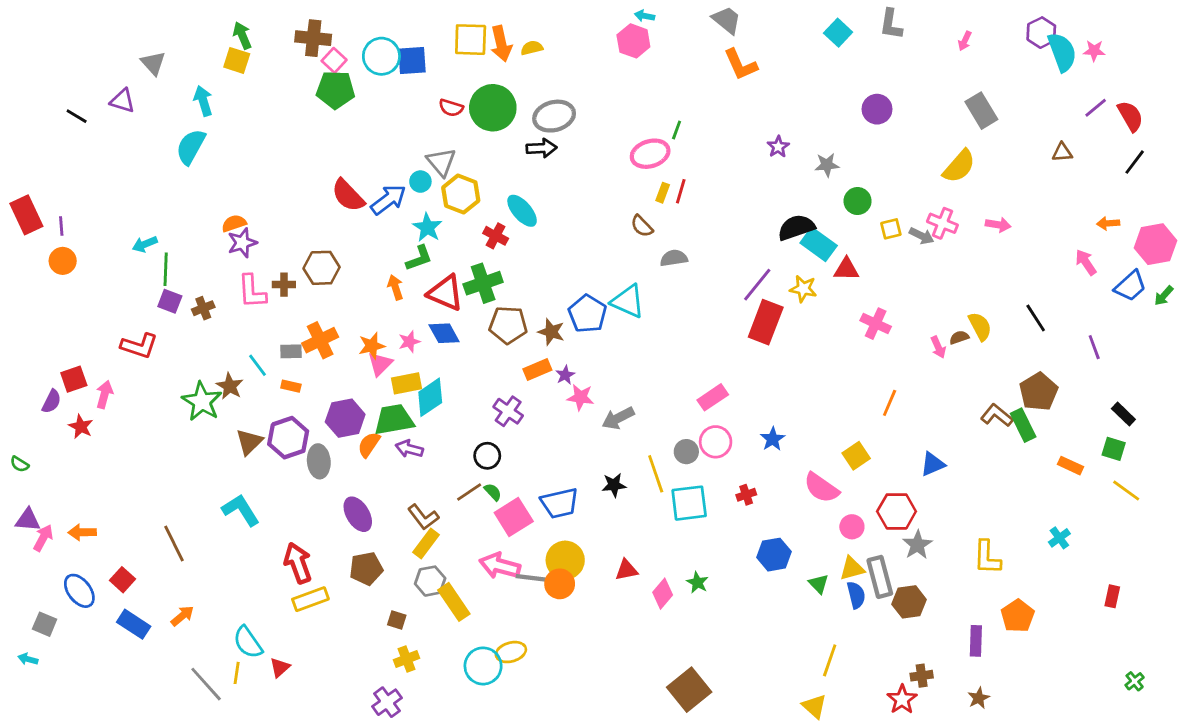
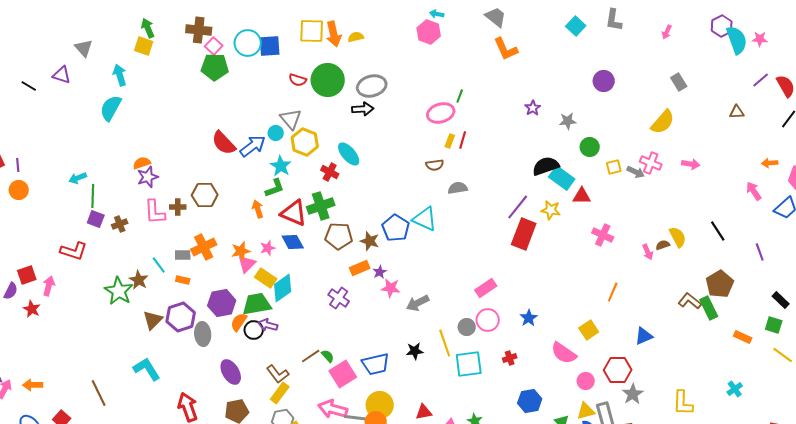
gray rectangle: (981, 111) -> (679, 82), size x0.7
brown semicircle: (642, 226) -> (435, 165), turned -54
yellow rectangle: (406, 383) -> (266, 278), turned 45
black circle: (487, 456) -> (254, 330), moved

